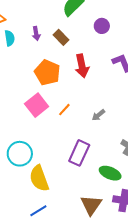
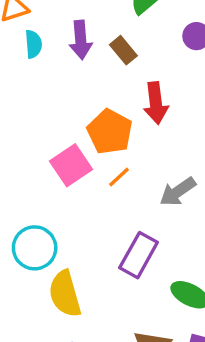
purple arrow: (36, 34) -> (81, 40), size x1.5
orange pentagon: (47, 72) -> (110, 132), moved
gray arrow: (98, 115) -> (178, 192), size x1.5

